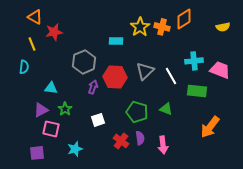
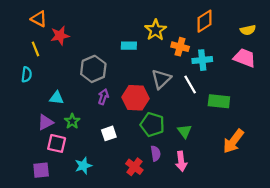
orange cross: (162, 27) -> (180, 47), moved
cyan cross: (194, 61) -> (202, 60), moved
pink trapezoid: (220, 70) -> (245, 58), moved
red hexagon: (115, 77) -> (136, 98), moved
green triangle: (166, 109) -> (184, 131), moved, turned 32
red cross: (121, 141) -> (134, 167), moved

